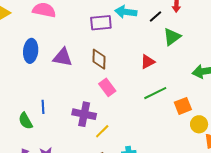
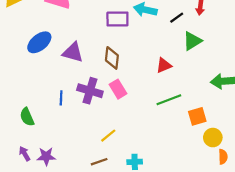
blue ellipse: (31, 51) -> (39, 42), turned 40
blue line: (43, 107) -> (61, 98), moved
purple cross: (84, 114) -> (90, 91), moved

